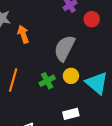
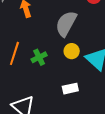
green cross: (47, 81) -> (39, 57), moved

